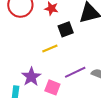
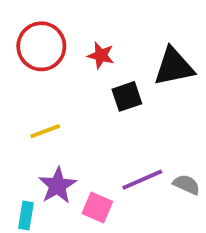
yellow line: (50, 49) -> (45, 131), moved

